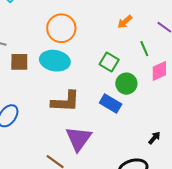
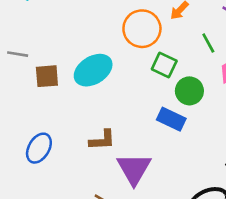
orange circle: (61, 28) -> (142, 29), moved
cyan ellipse: (55, 61) -> (93, 70), turned -36
brown L-shape: (65, 101) -> (102, 140), moved, size x0.7

